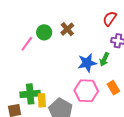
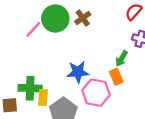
green circle: (44, 32) -> (55, 19), size x1.5
blue star: (87, 63) -> (78, 72), moved
orange rectangle: (113, 88) -> (116, 77), moved

